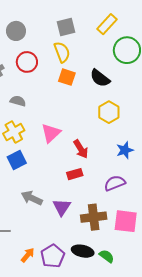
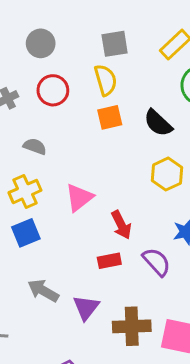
orange square: (67, 77) -> (110, 117), turned -36
purple semicircle: (115, 183) -> (157, 262), moved, turned 65

